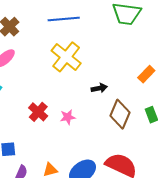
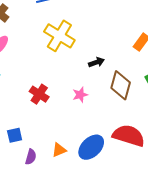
pink star: (68, 117) -> (80, 95), moved

